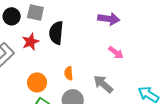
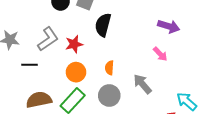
purple arrow: (109, 19) -> (169, 26), moved
red star: (31, 42) -> (74, 44), moved

